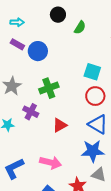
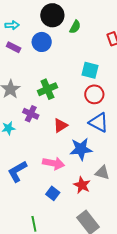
black circle: (58, 15) -> (52, 15), size x1.5
blue circle: (38, 51) -> (42, 42), moved
blue star: (93, 151) -> (81, 149), moved

